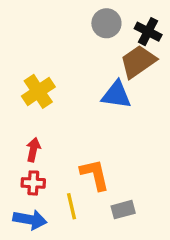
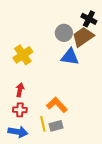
gray circle: (106, 23) -> (64, 33), moved
orange L-shape: (95, 175) -> (57, 105), turned -30
gray rectangle: (123, 210) -> (56, 126), moved

